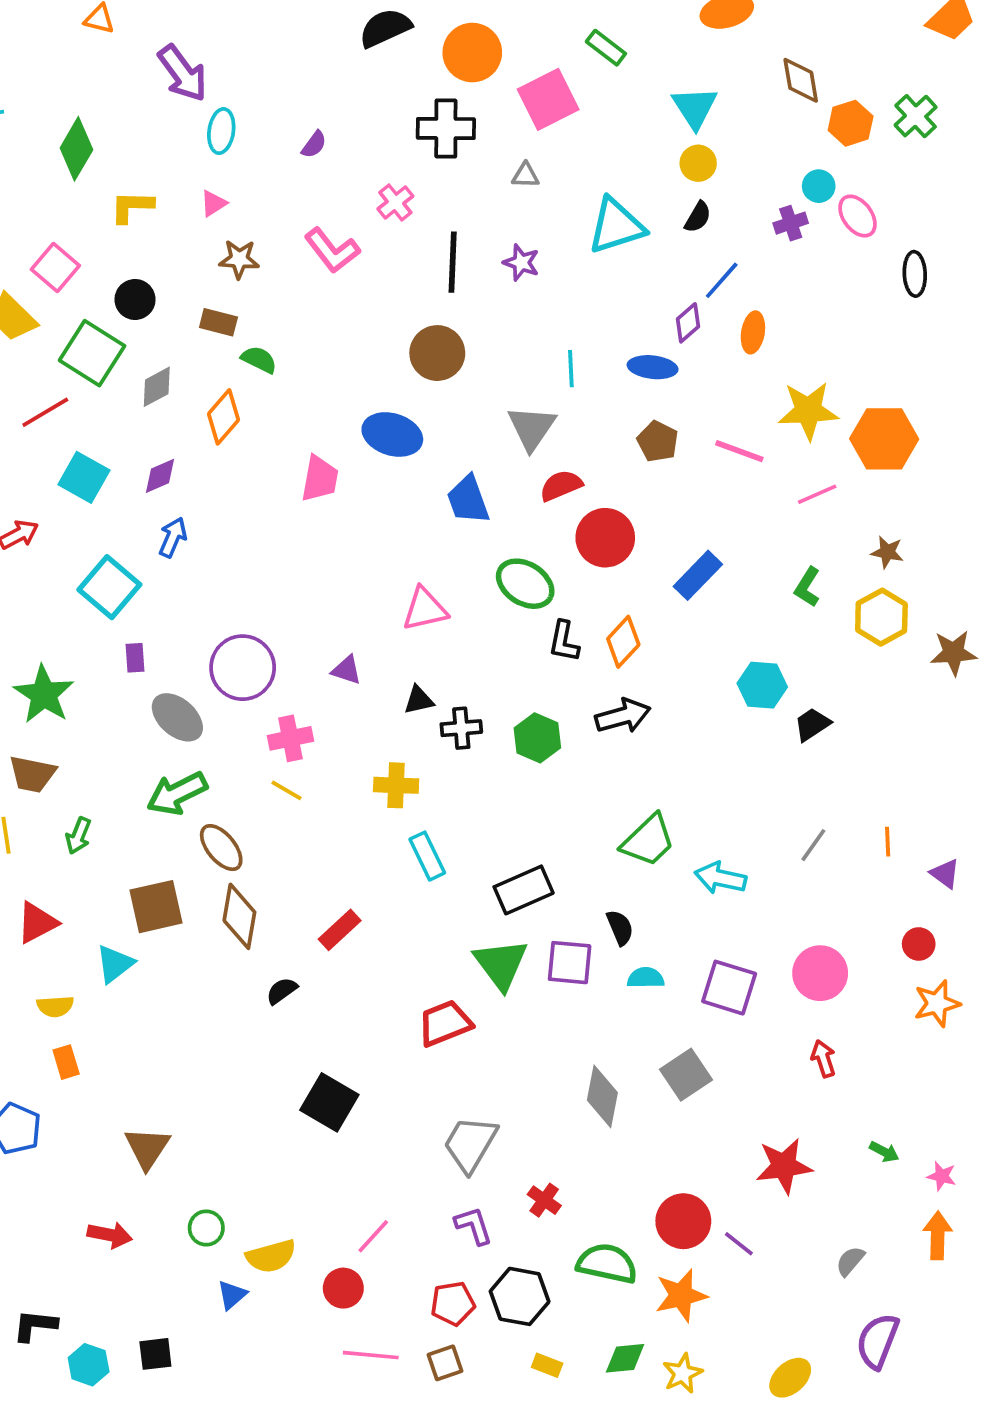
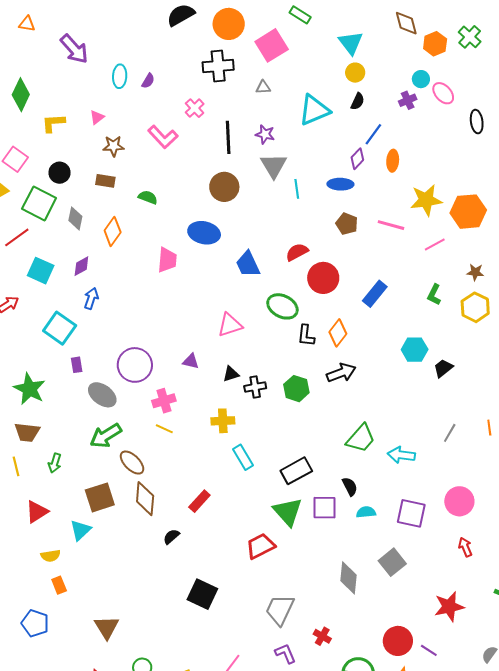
cyan ellipse: (221, 131) -> (120, 76), moved
green semicircle: (259, 360) -> (148, 197), moved
gray diamond: (157, 387) -> (75, 218), turned -45
gray triangle: (532, 428) -> (274, 166), moved

